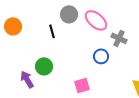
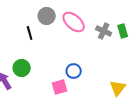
gray cross: (119, 38) -> (104, 31), moved
blue circle: (101, 56) -> (74, 71), moved

